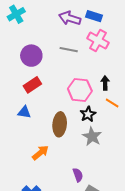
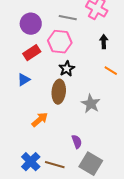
black arrow: (105, 83) -> (104, 42), moved
pink hexagon: (80, 90) -> (60, 42), moved
blue triangle: (24, 112) -> (24, 80), turned -40
black star: (88, 114) -> (67, 69), moved

